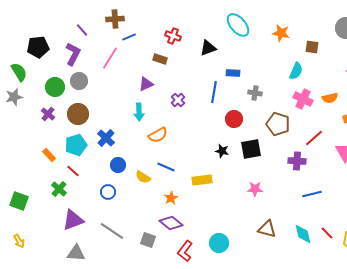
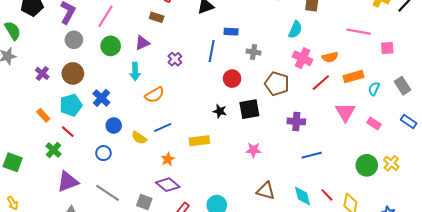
green circle: (55, 87) -> (111, 46), moved
red line: (314, 138) -> (321, 83), moved
blue line: (166, 167) -> (163, 128), turned -48

